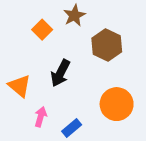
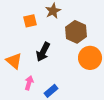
orange square: (42, 30) -> (30, 21), turned 32
orange circle: (117, 104) -> (90, 58), moved

